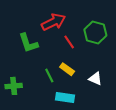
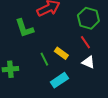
red line: (69, 42) -> (85, 42), moved
cyan rectangle: (65, 98) -> (59, 80), turned -42

